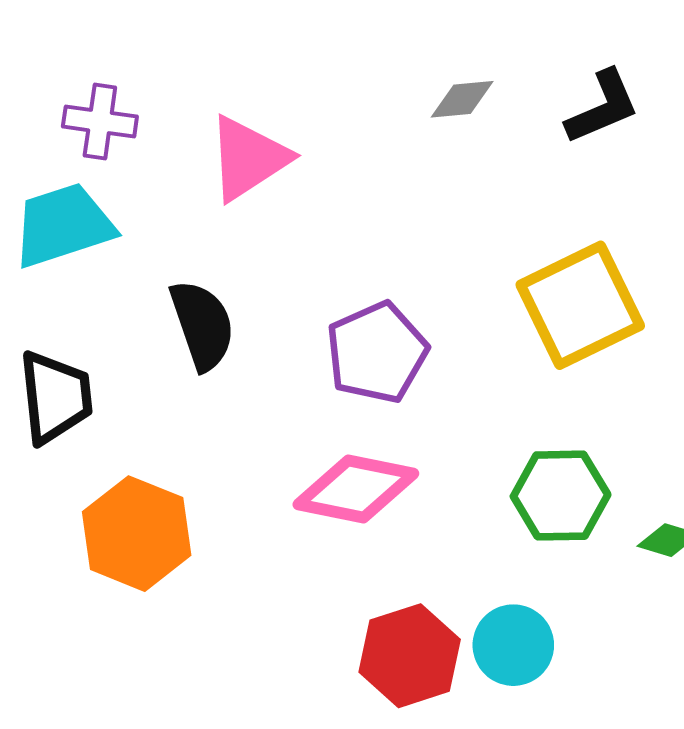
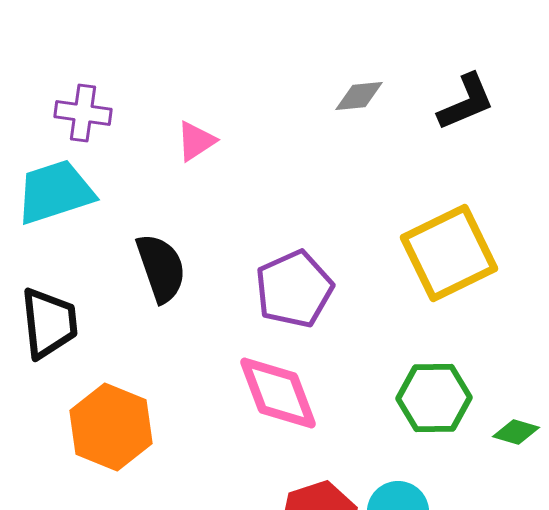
pink triangle: (248, 158) -> (196, 141), size x0.6
pink diamond: (356, 489) -> (278, 393), turned 58

